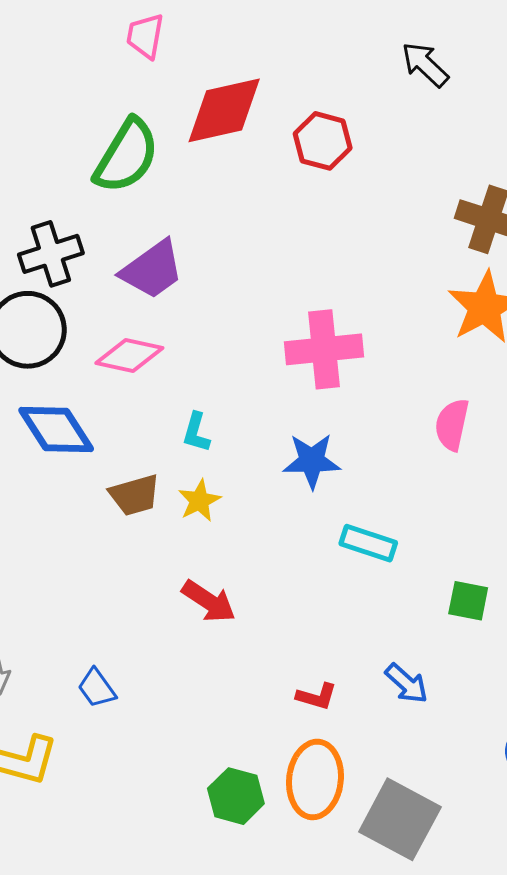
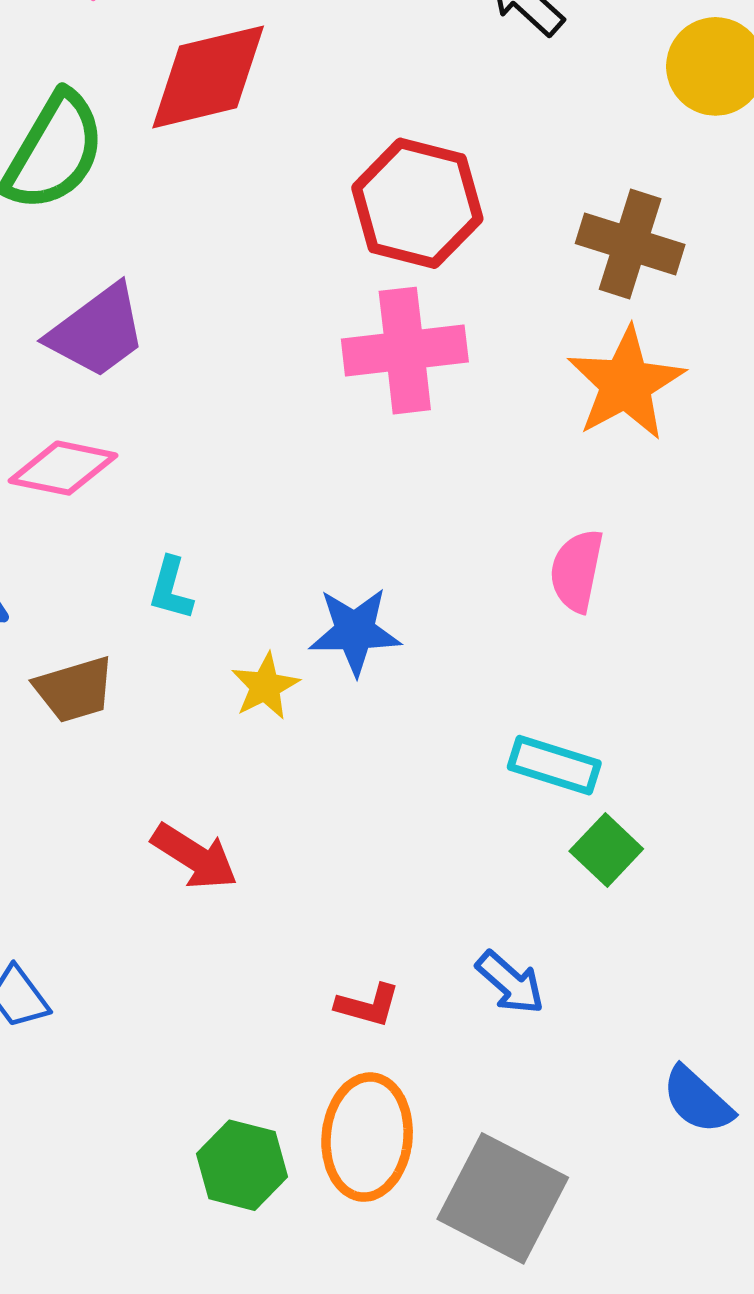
red hexagon: (323, 141) -> (417, 203), moved, size x1.4
pink cross: (324, 349) -> (405, 351), moved
yellow star: (199, 501) -> (265, 686), moved
cyan rectangle: (368, 543) -> (554, 765), moved
green square: (468, 601) -> (606, 850), turned 33

